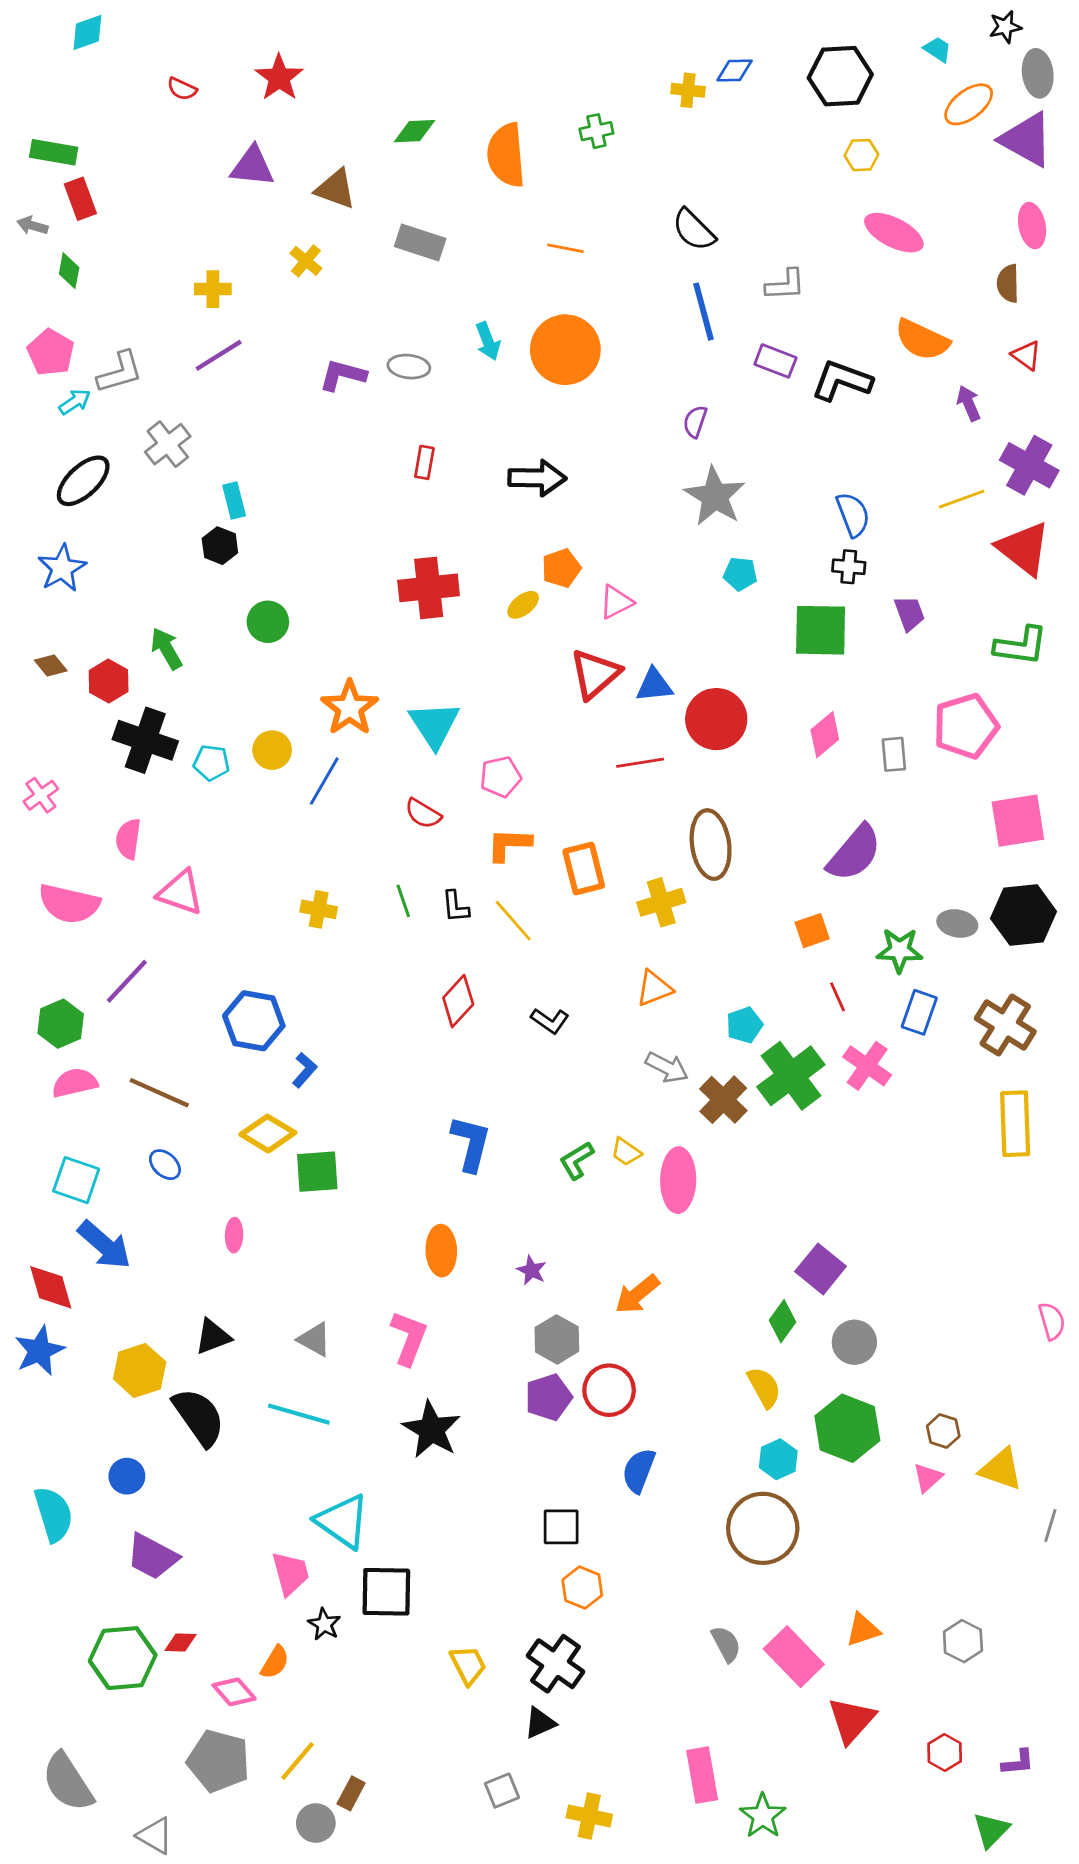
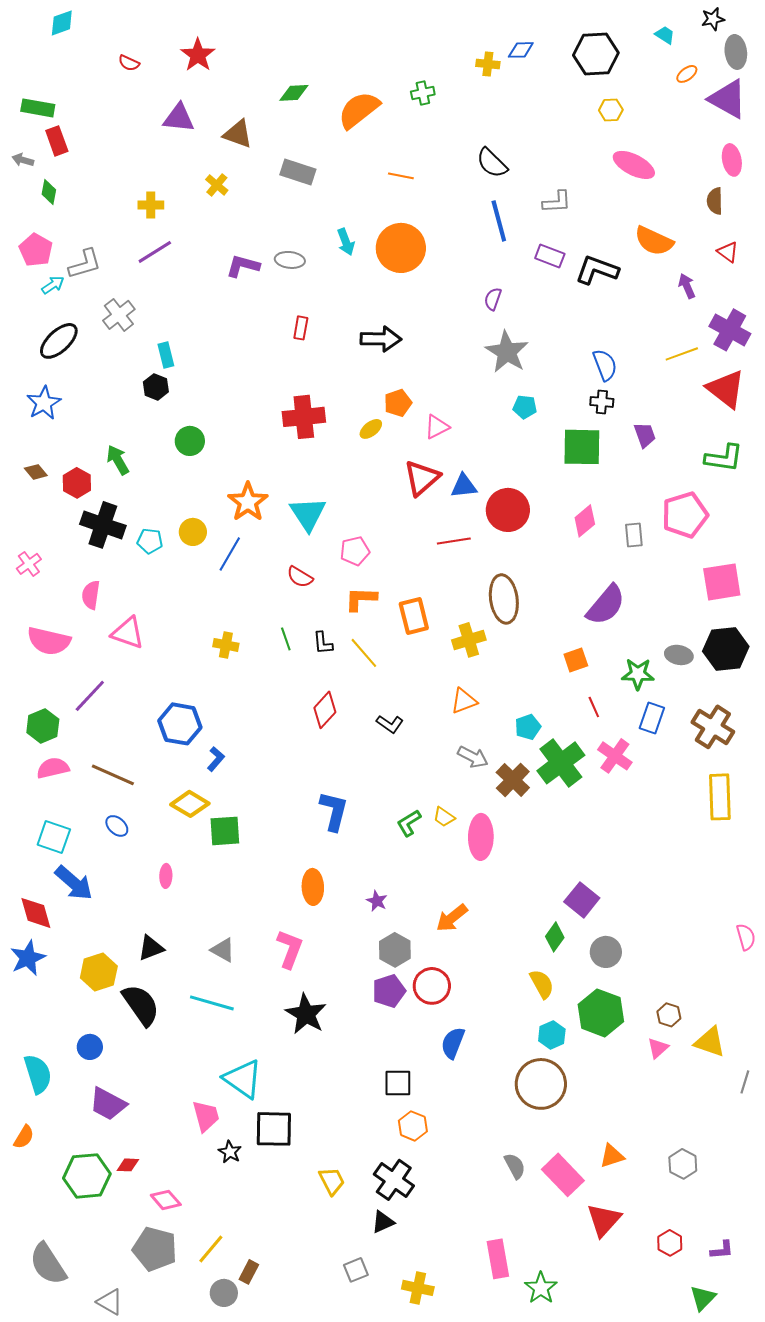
orange ellipse: (969, 104) -> (687, 74), size x0.6
orange semicircle: (506, 155) -> (359, 110), turned 57
orange semicircle: (275, 1662) -> (24, 1137), moved

